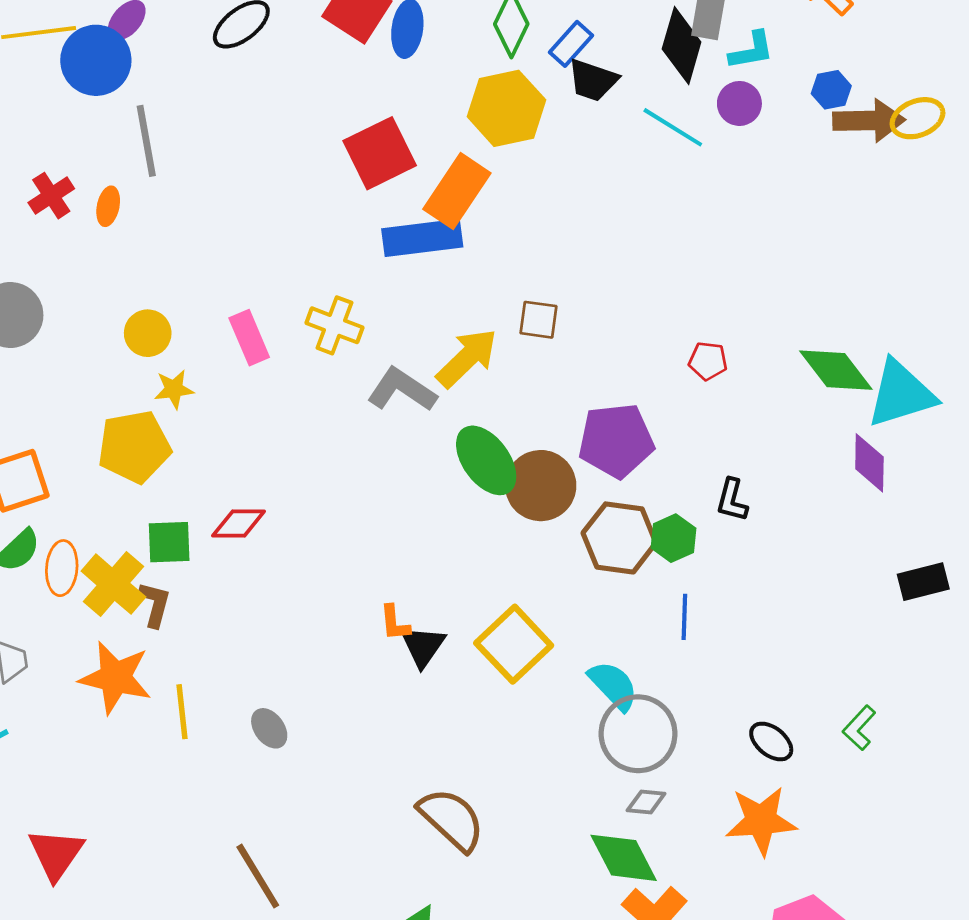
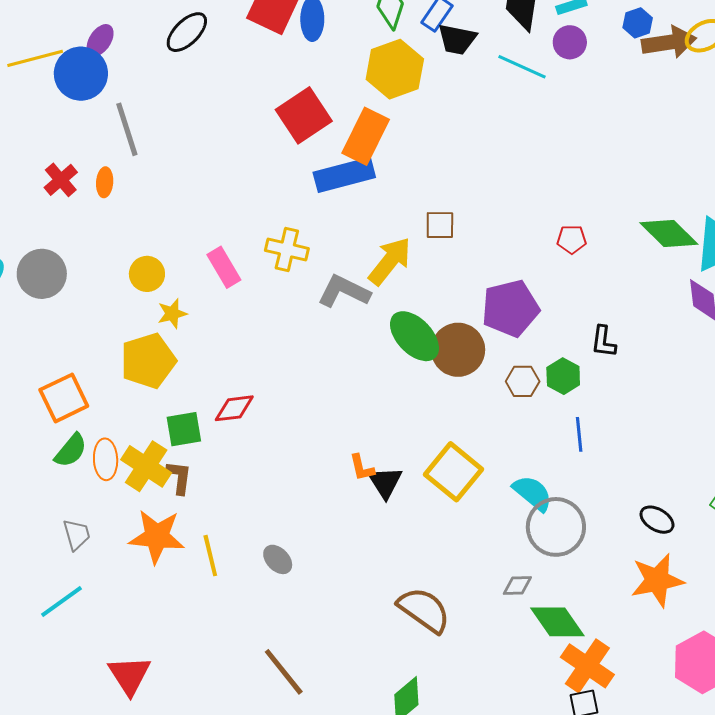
brown hexagon: (619, 538) -> (523, 381), size x0.6
gray diamond: (646, 802) -> (517, 585), moved

